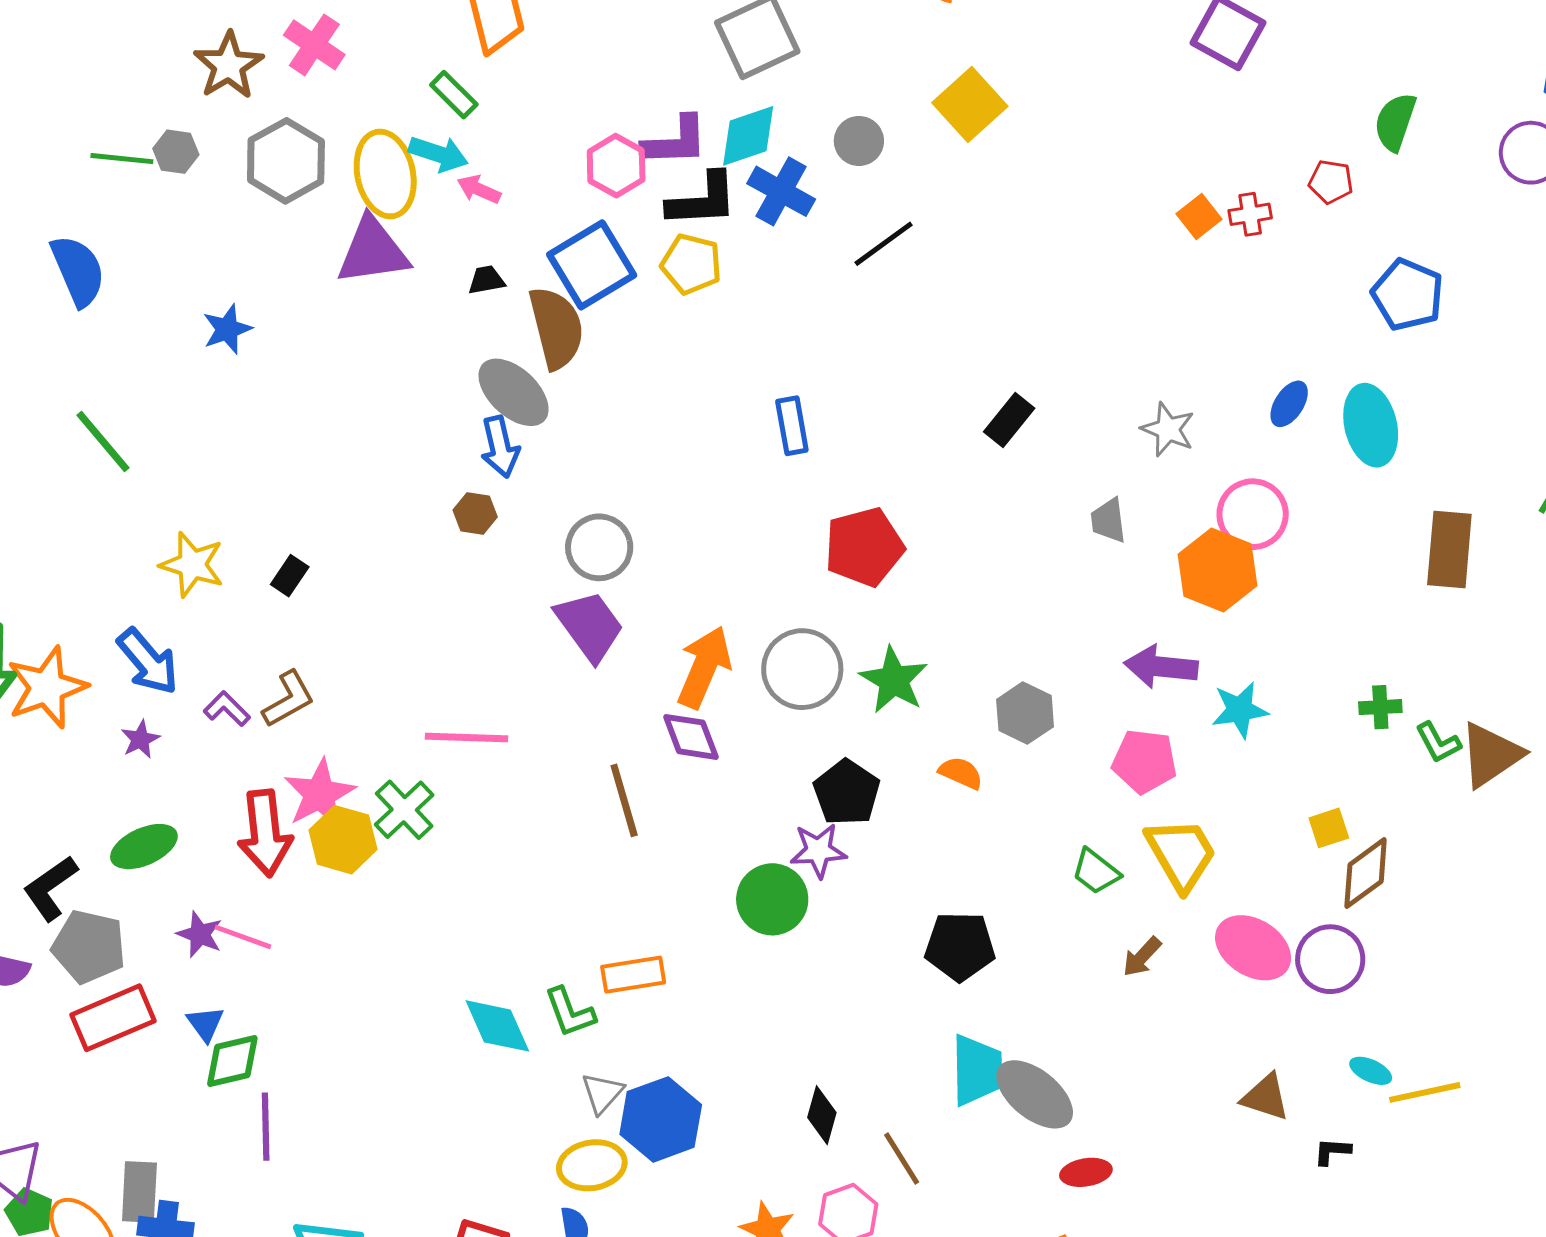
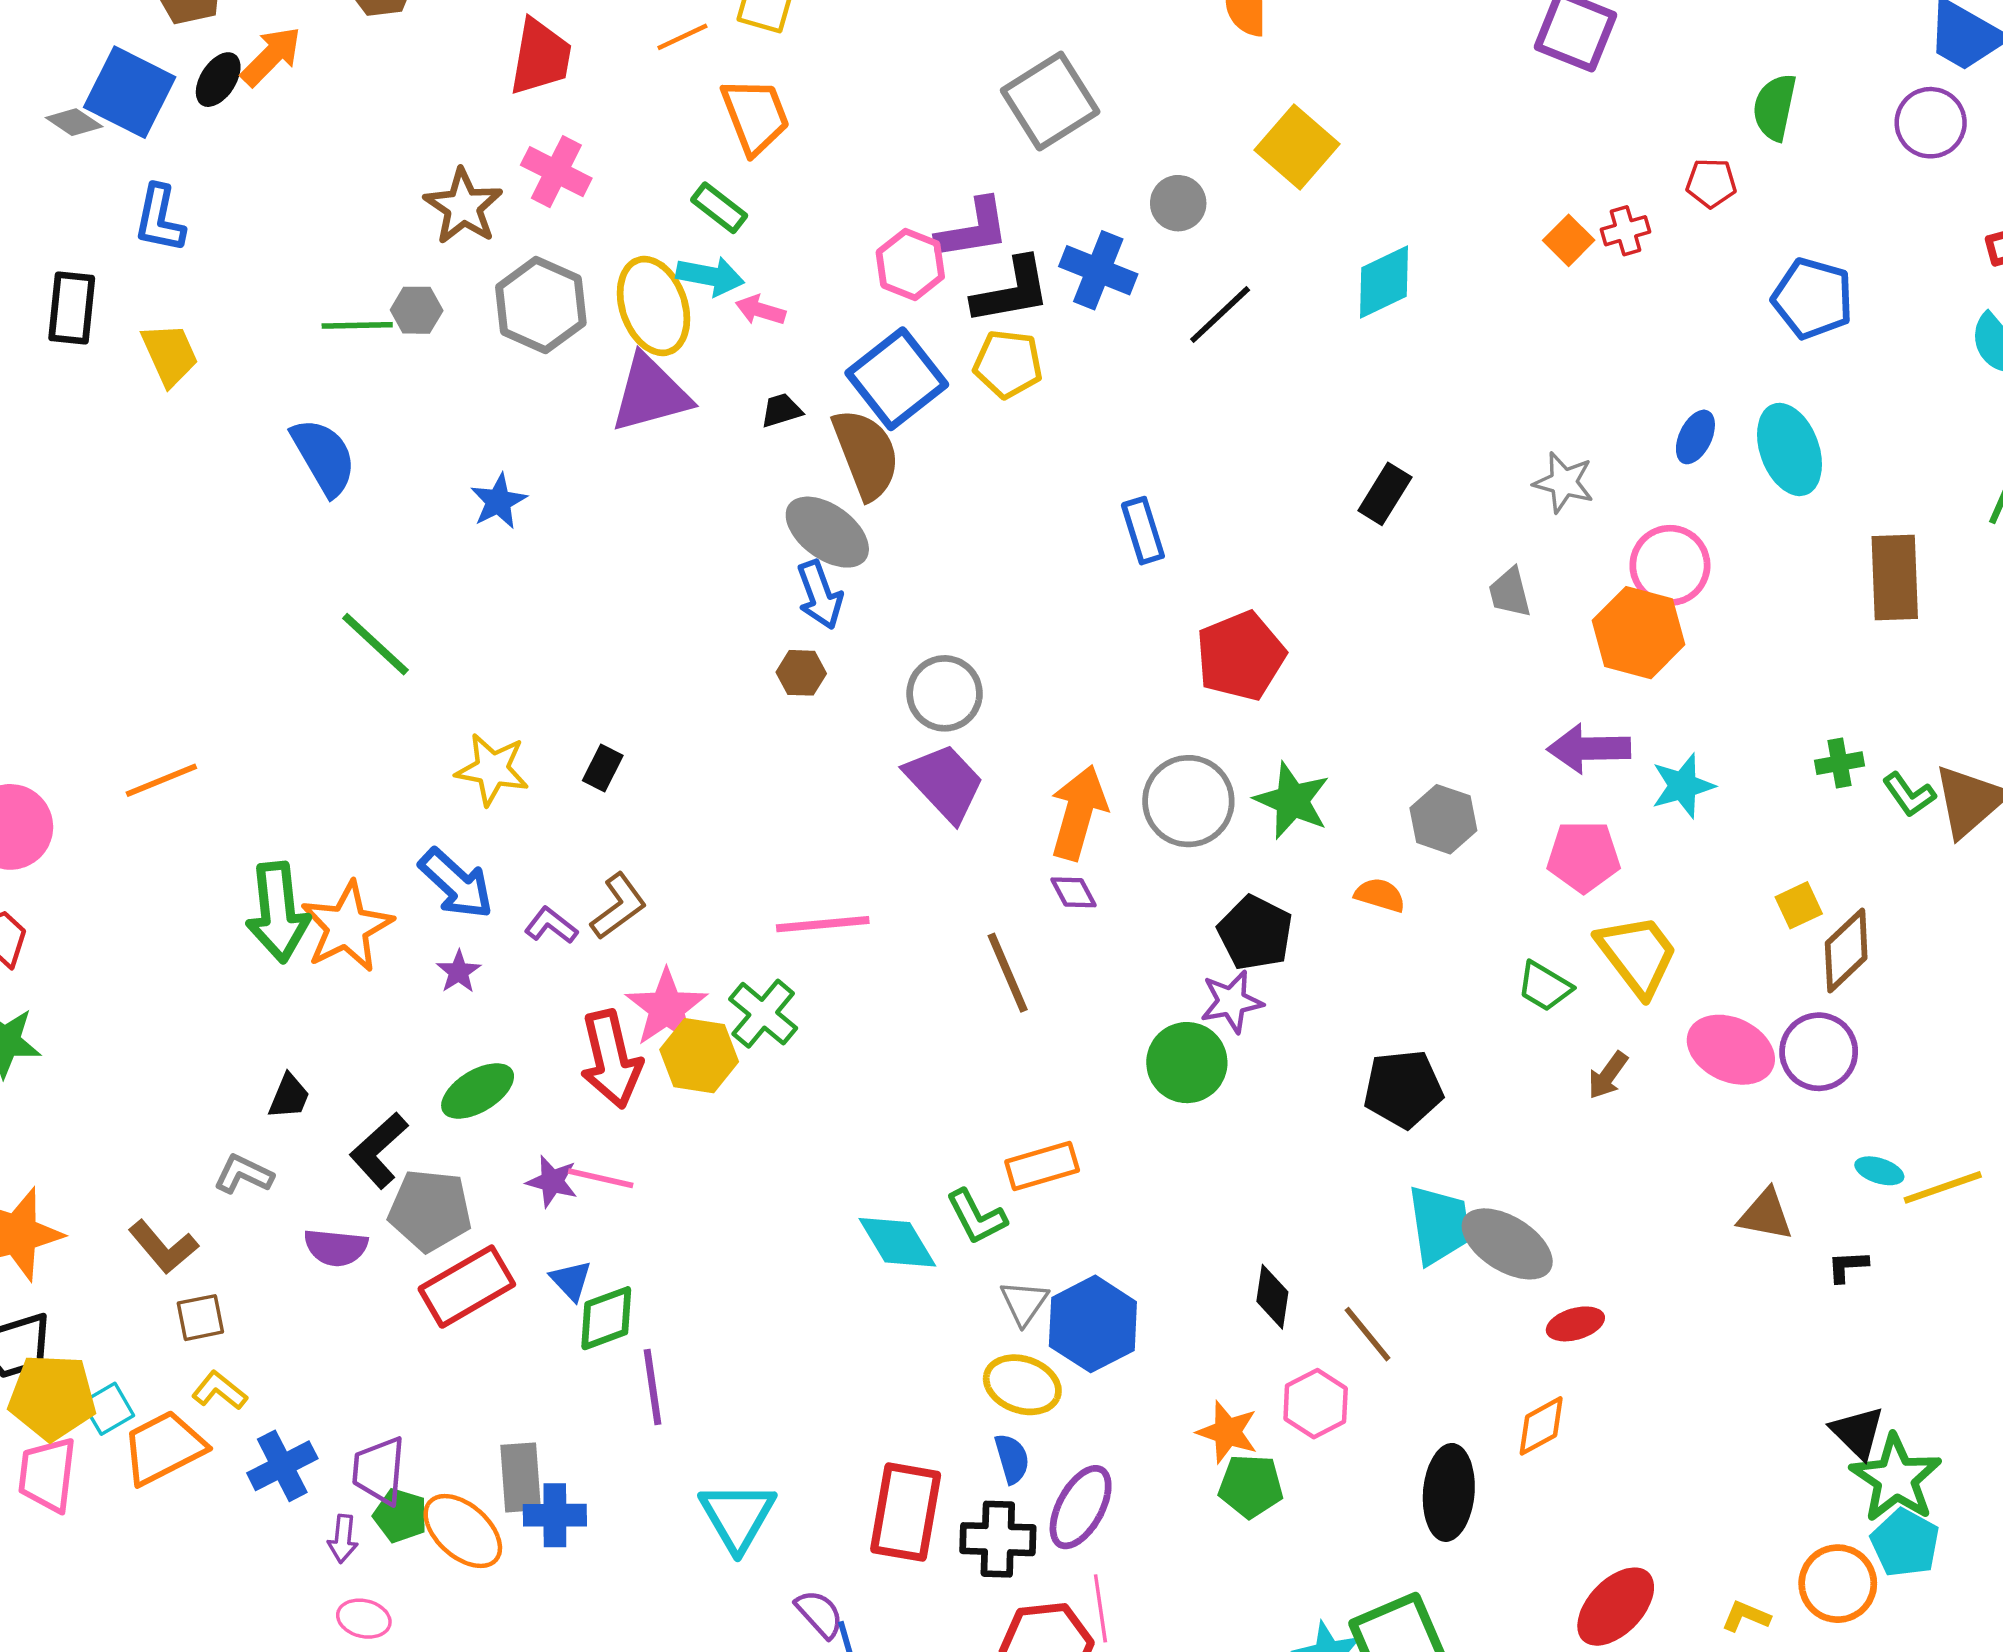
cyan diamond: (748, 136) -> (1384, 282), moved
purple diamond: (691, 737) -> (1073, 892), size x0.7
yellow ellipse: (592, 1165) -> (1022, 1385), turned 36

